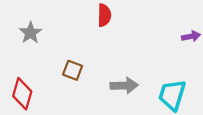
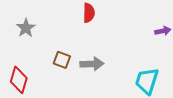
gray arrow: (124, 86) -> (92, 64), moved

